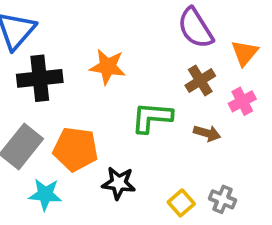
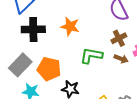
brown arrow: (207, 133) -> (121, 59), moved

